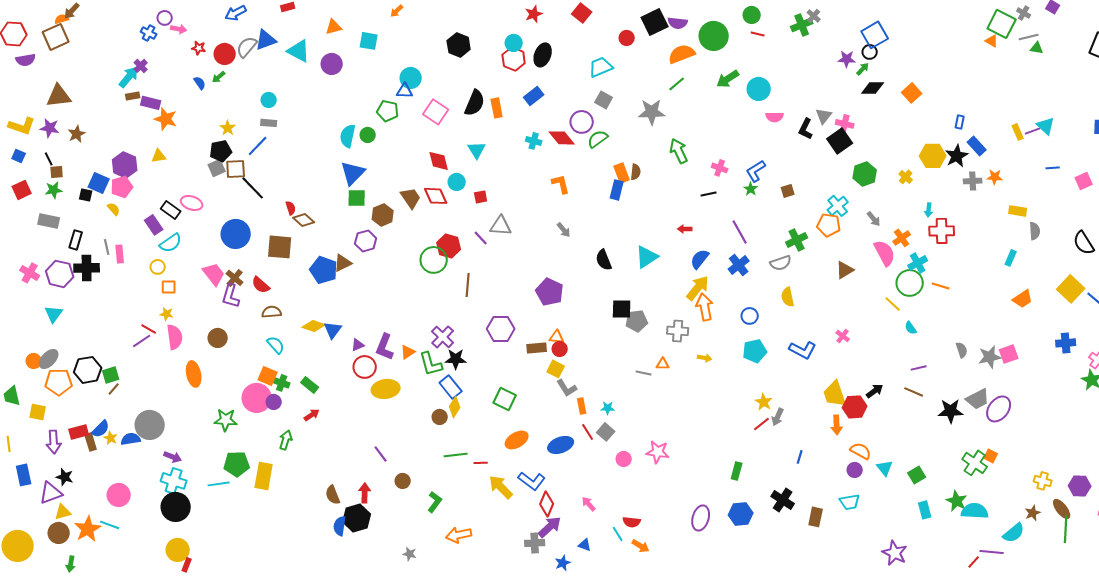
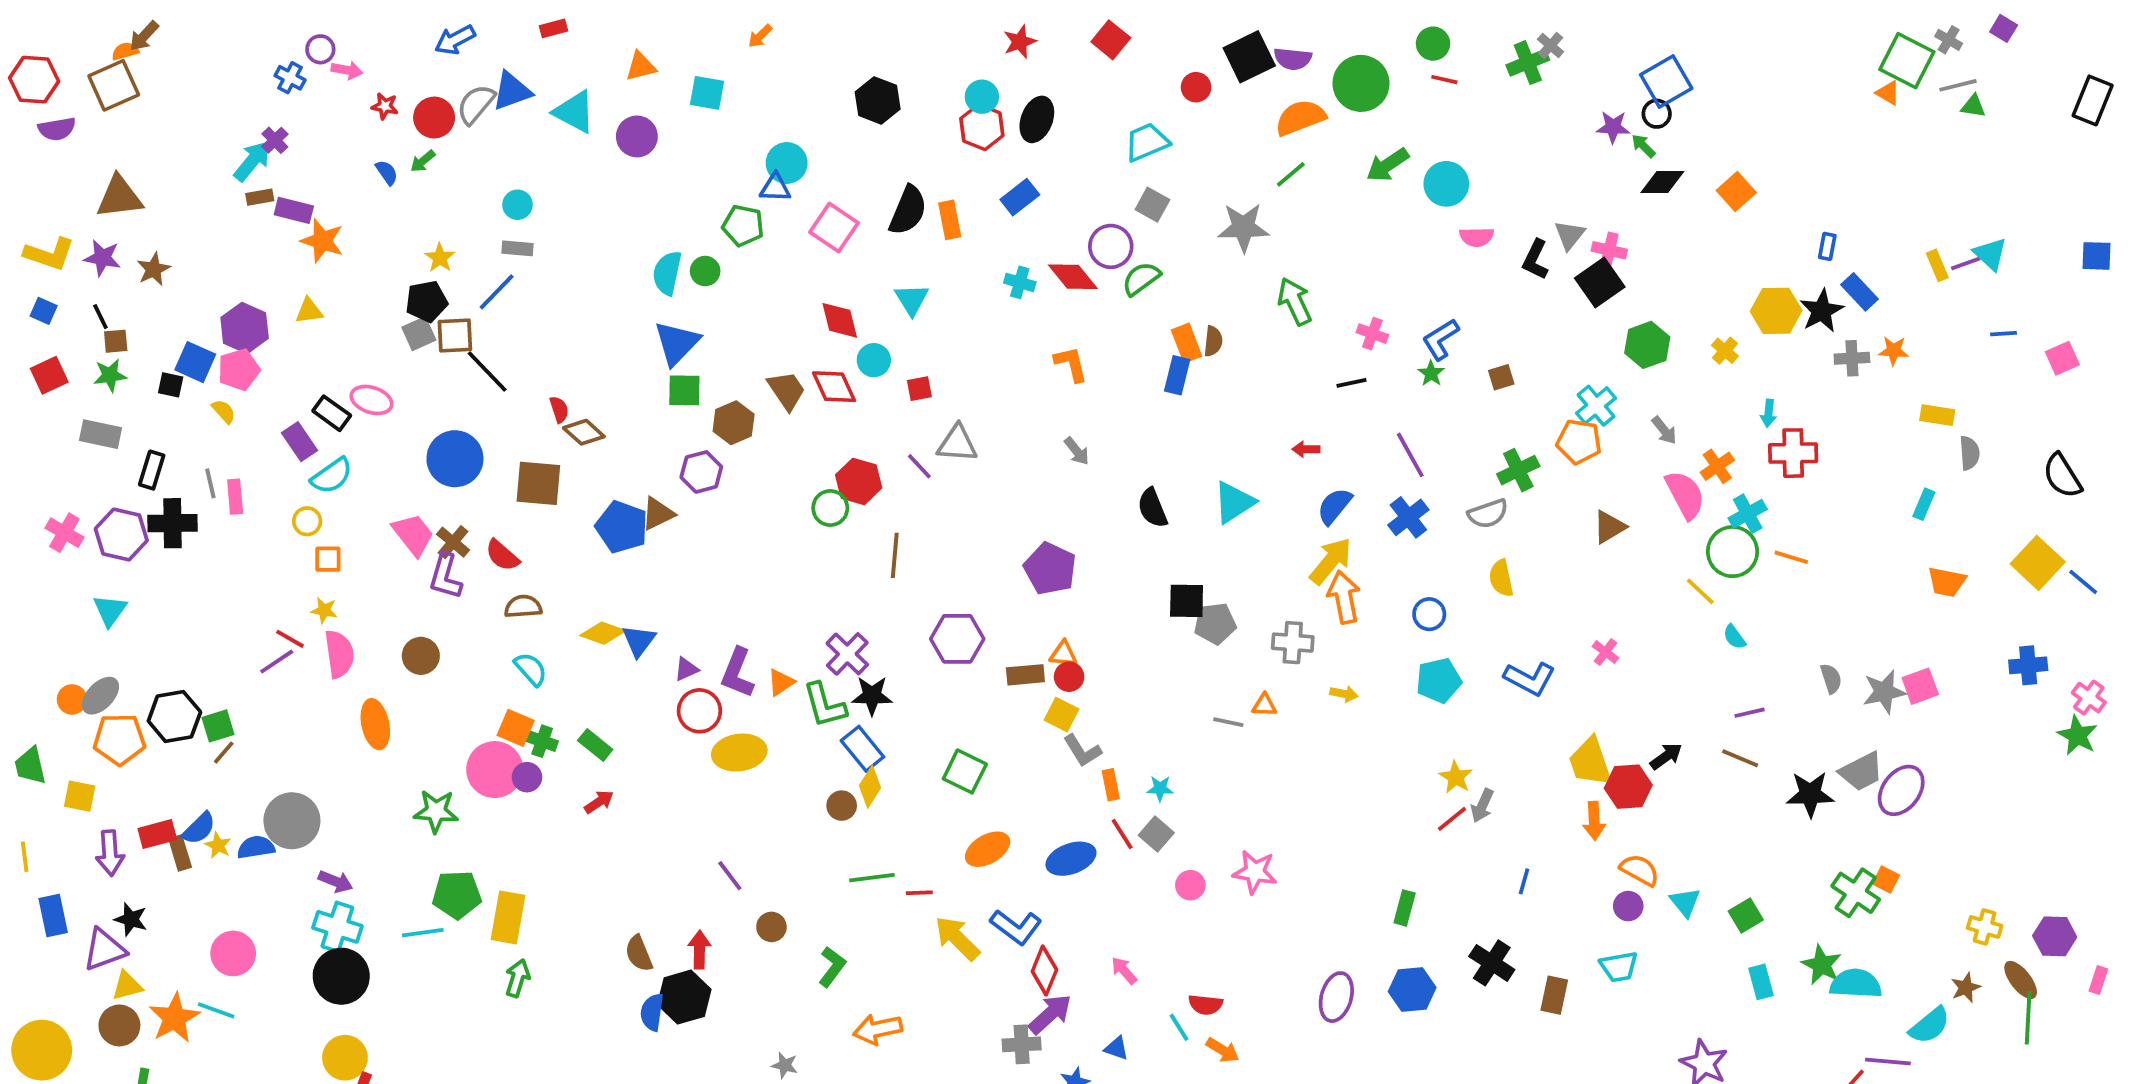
green arrow: (863, 69) -> (1643, 146), turned -88
green circle: (434, 260) -> (830, 508), size x0.7
orange trapezoid: (1023, 299) -> (1947, 582), turned 45
green arrow: (286, 440) -> (517, 978), moved

